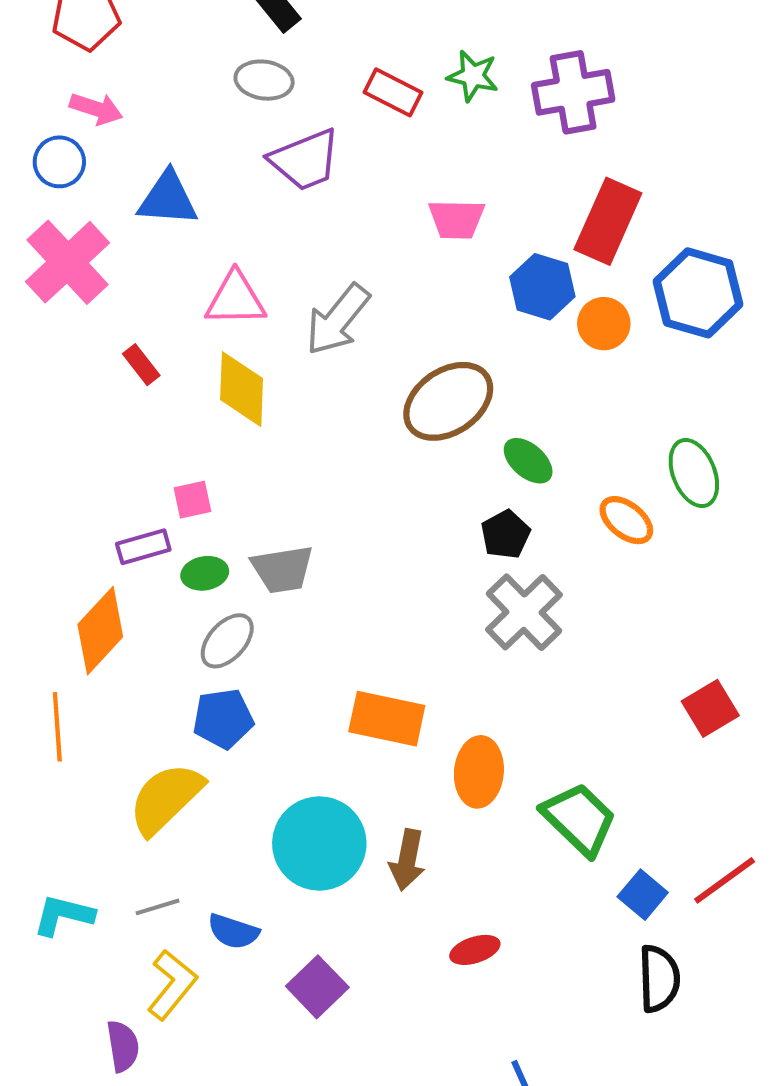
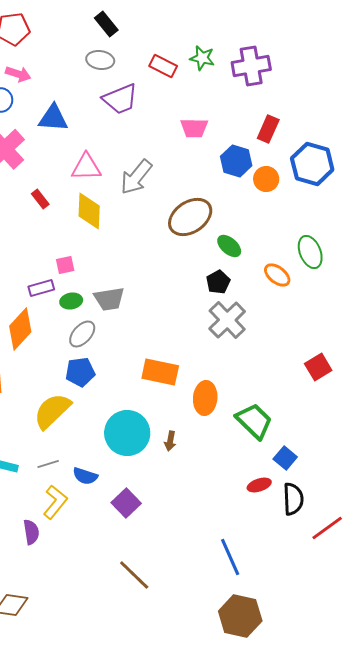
red rectangle: (608, 221) -> (268, 129), size x0.7
brown arrow: (407, 860) -> (170, 441), size x0.7
red line: (725, 880) -> (327, 528), moved
red ellipse: (475, 950) -> (259, 485), moved

